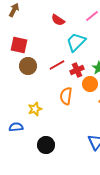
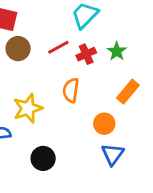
orange circle: (90, 84) -> (104, 124), moved
yellow star: (35, 109) -> (28, 108), size x1.5

